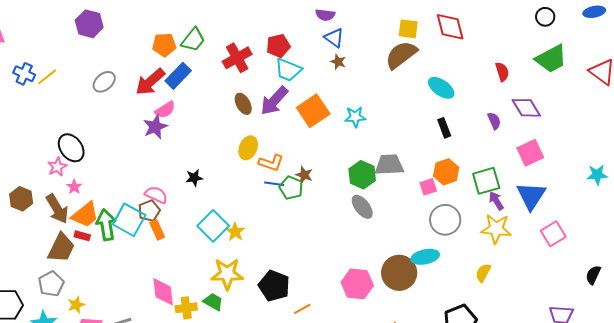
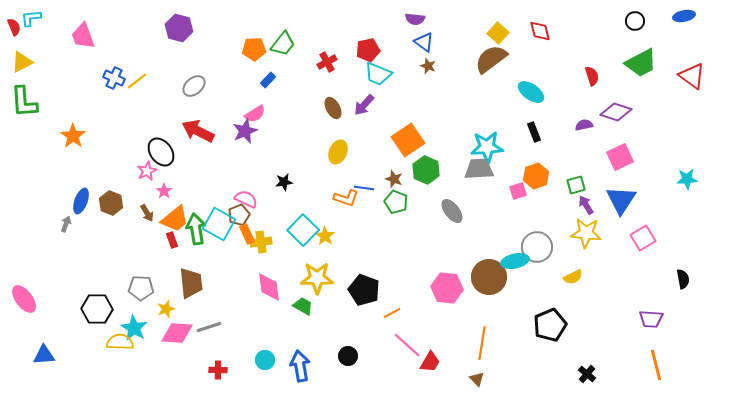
red diamond: (450, 27) -> (540, 31), size x0.7
yellow square: (408, 29) -> (498, 33), turned 35
red cross: (237, 58) -> (327, 62), size x0.7
blue rectangle: (178, 76) -> (268, 80), size x0.6
red arrow: (150, 82) -> (198, 131), moved, turned 68
purple arrow: (274, 101) -> (364, 105), size x0.7
purple diamond: (526, 108) -> (616, 112), turned -40
orange square: (313, 111) -> (408, 140), moved
cyan star: (355, 117) -> (487, 147), moved, size x1.5
purple semicircle: (494, 121) -> (584, 125), turned -78
orange L-shape: (271, 163) -> (346, 198), moved
green hexagon: (362, 175) -> (426, 170), moved
green square: (486, 181) -> (576, 185), size x0.7
green pentagon: (291, 188) -> (396, 202), moved
brown arrow: (57, 209) -> (147, 213), size x0.6
gray circle: (445, 220) -> (537, 247), moved
red rectangle: (82, 236) -> (172, 240), turned 56
brown trapezoid: (61, 248) -> (191, 283), moved, turned -32
yellow semicircle: (483, 273) -> (573, 277), turned -144
black semicircle: (593, 275) -> (683, 279), turned 144
gray pentagon: (51, 284) -> (141, 288), turned 30
pink diamond: (163, 292) -> (269, 287), moved
yellow cross: (186, 308) -> (261, 242), moved

